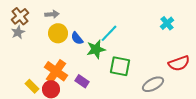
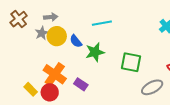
gray star: (18, 32) -> (42, 33), moved
cyan line: (109, 33) -> (102, 23), moved, turned 36
green square: (120, 66) -> (131, 62), moved

